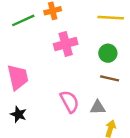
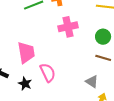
pink semicircle: (70, 102) -> (48, 73), moved
gray triangle: (98, 107) -> (92, 82), turned 32

